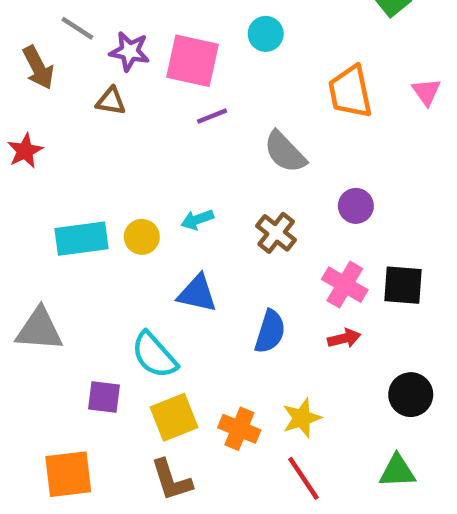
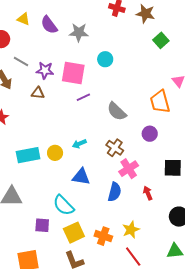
orange trapezoid: (350, 92) -> (160, 102), moved
pink cross: (345, 285) -> (129, 169), moved, turned 30
red arrow: (344, 338) -> (148, 193), turned -96

